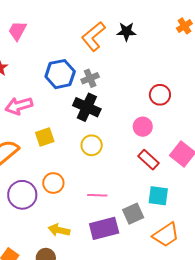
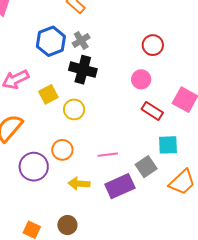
yellow square: (45, 137) -> (48, 94), moved
yellow circle: (92, 145) -> (74, 109), moved
yellow arrow: (59, 230) -> (79, 184), moved

